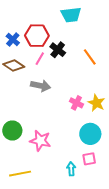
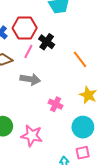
orange line: (90, 57) -> (80, 59), moved
pink cross: (76, 103) -> (56, 104), moved

